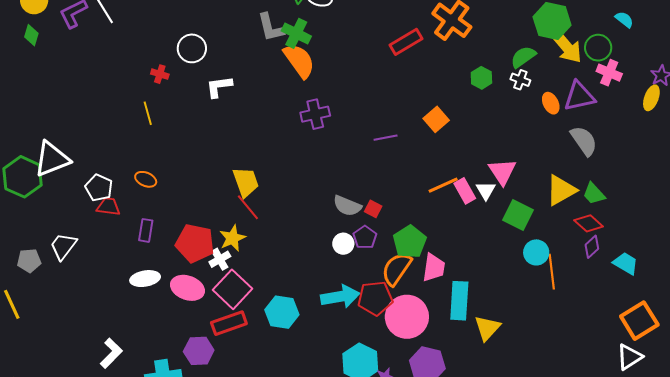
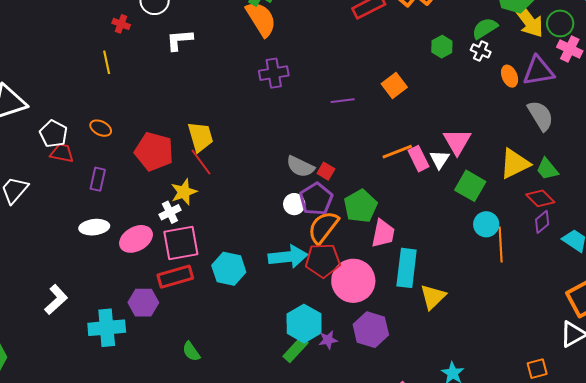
purple pentagon: (365, 237) -> (316, 199), size x1.4
red pentagon: (195, 243) -> (154, 152), moved
orange semicircle: (397, 269) -> (323, 227), moved
pink ellipse: (187, 288) -> (136, 239), turned -52
pink square: (232, 289) -> (181, 243), turned 33

